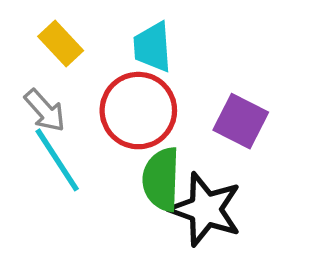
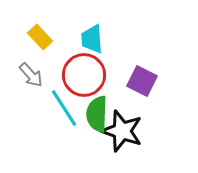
cyan line: (57, 160) -> (64, 108), moved

